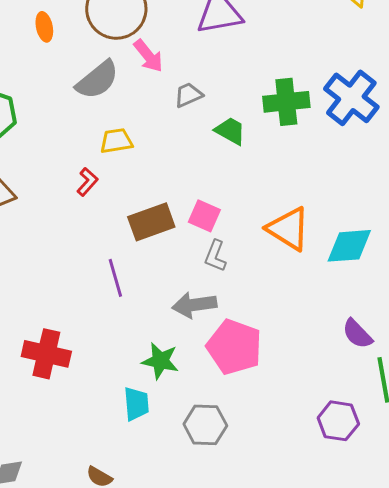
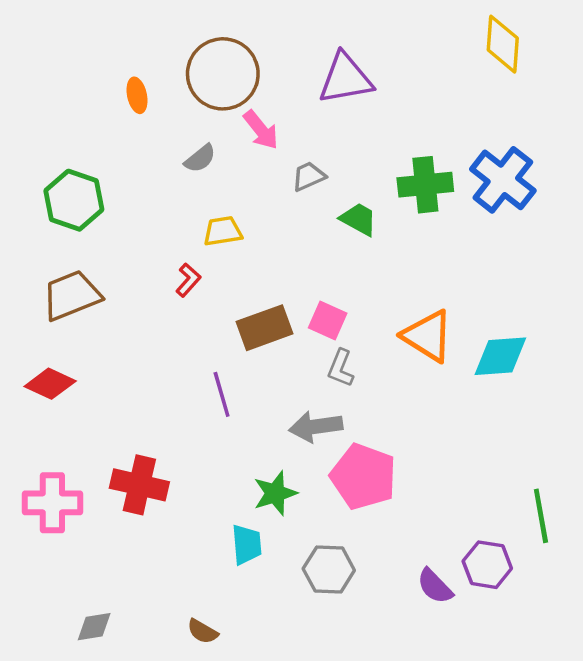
gray semicircle: (97, 80) -> (200, 158), size x0.6
purple semicircle: (357, 334) -> (435, 586), moved
green star: (160, 361) -> (275, 493), turned -30

